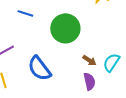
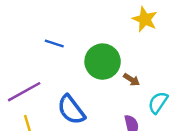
brown arrow: (89, 60) -> (132, 80), moved

